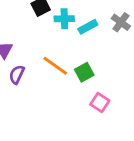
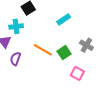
cyan cross: (64, 19) -> (16, 26), moved
gray cross: (121, 22) -> (86, 45), moved

